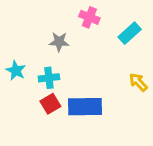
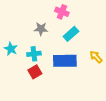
cyan rectangle: (130, 33) -> (71, 34), moved
blue rectangle: (85, 107) -> (65, 61), moved

